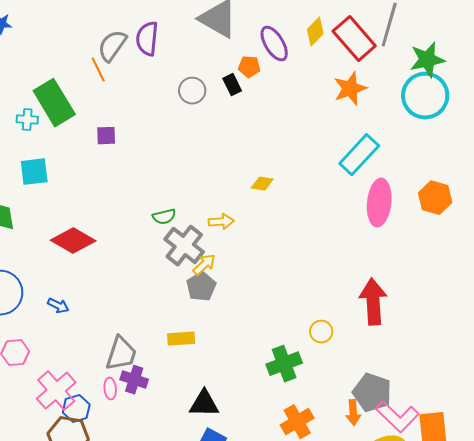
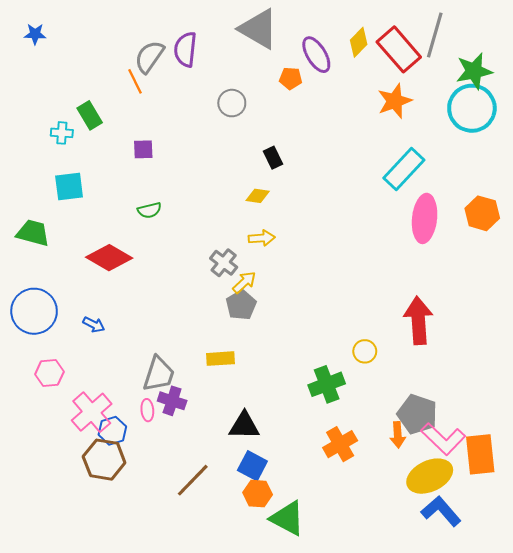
black rectangle: (232, 85) -> (273, 158), moved
green rectangle: (54, 103) -> (90, 115), size x0.6
yellow diamond: (262, 184) -> (258, 196), moved
green semicircle: (164, 217) -> (149, 210), moved
gray cross: (184, 246) -> (224, 263), size x0.7

